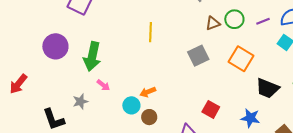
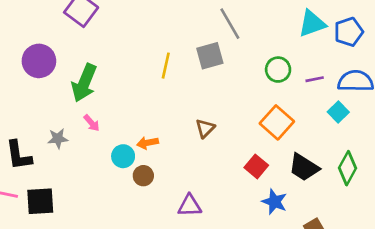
brown triangle: (213, 23) -> (205, 128), moved, turned -35
gray square: (198, 56) -> (210, 56), moved
red square: (211, 109) -> (256, 166), moved

